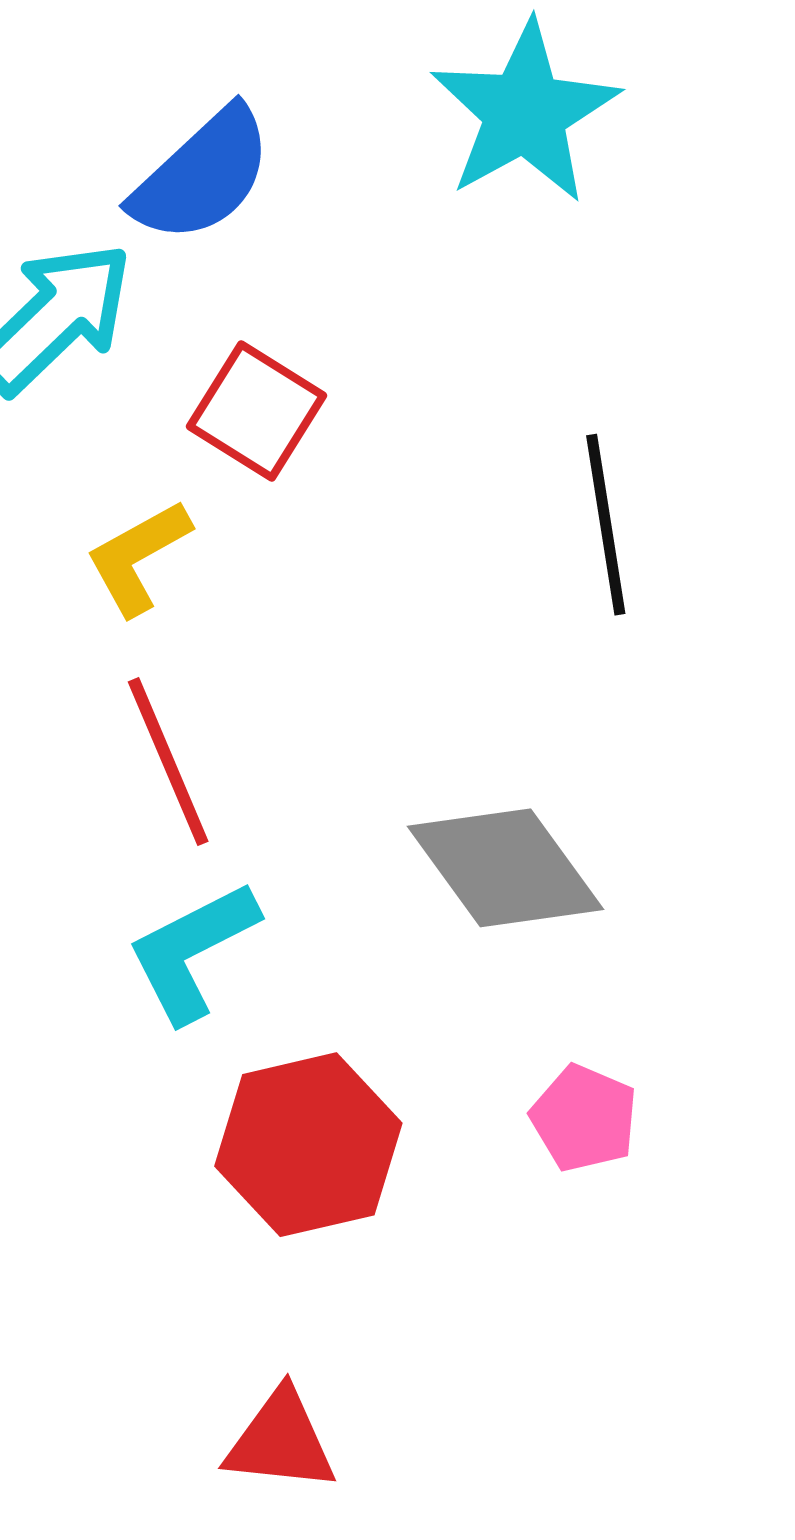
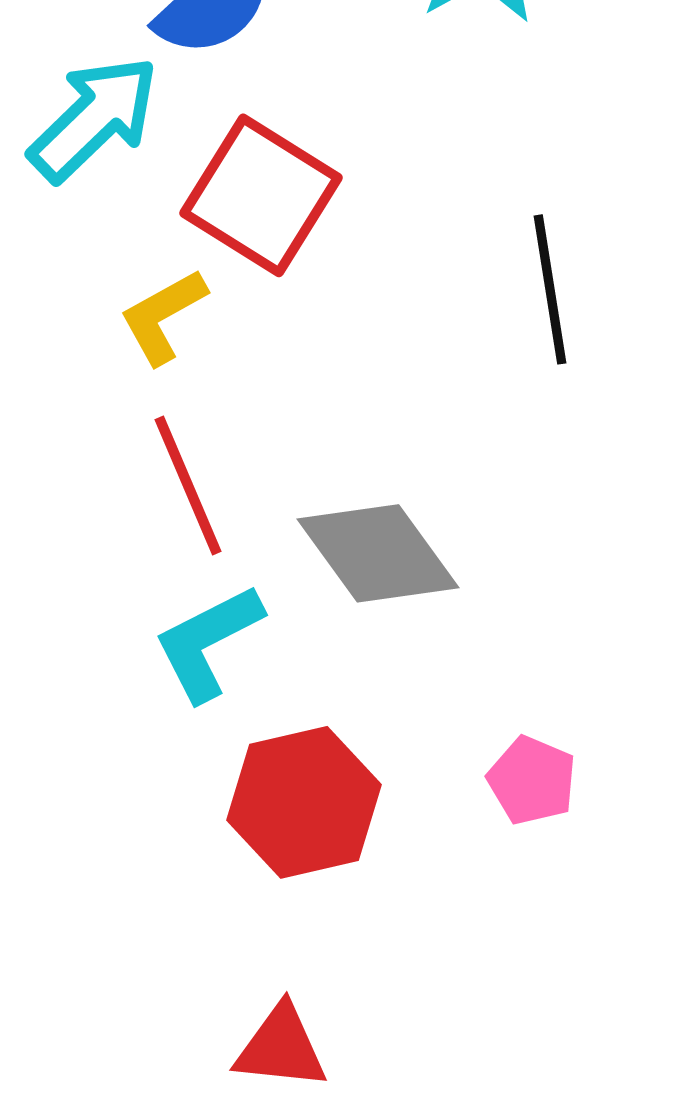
red square: (256, 411) -> (261, 195), size x1.4
gray diamond: (505, 868) -> (378, 553), moved

